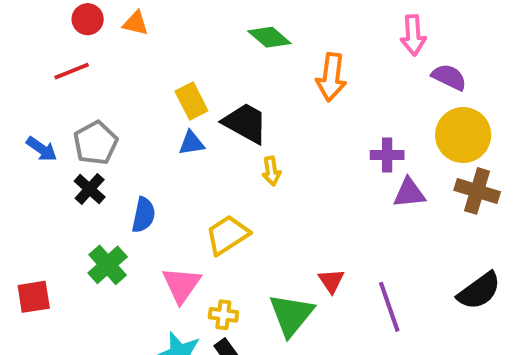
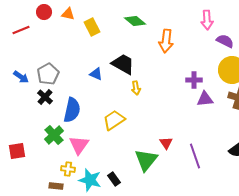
red line: (72, 71) -> (21, 30), moved
yellow rectangle: (191, 101) -> (92, 27), moved
blue triangle: (191, 143) -> (96, 74), turned 32
blue semicircle: (144, 215) -> (72, 110), size x1.4
pink triangle: (181, 285) -> (79, 145), moved
yellow cross: (223, 315) -> (68, 169), moved

